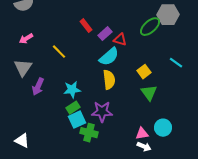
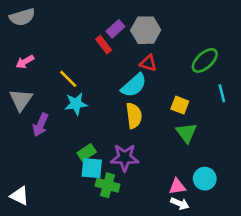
gray hexagon: (168, 15) -> (146, 30), moved
green ellipse: (150, 27) -> (205, 60), moved
purple rectangle: (105, 34) -> (115, 29), moved
cyan line: (176, 63) -> (222, 93), turned 40
yellow square: (144, 72) -> (180, 105), turned -32
cyan star: (72, 90) -> (76, 104), moved
cyan square: (77, 120) -> (92, 168), turned 30

